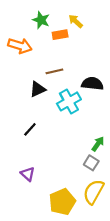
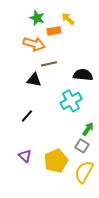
orange arrow: (20, 46) -> (34, 44), moved
black triangle: (38, 89) -> (34, 80), turned 35
cyan cross: (69, 101) -> (71, 101), moved
yellow pentagon: (62, 202) -> (56, 161), moved

